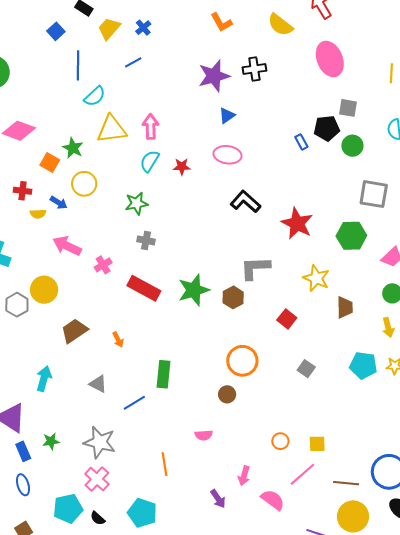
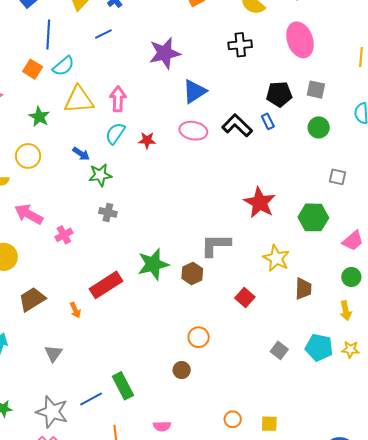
black cross: (254, 69) -> (240, 45), moved
purple star: (214, 76) -> (165, 53), moved
blue triangle: (227, 115) -> (195, 91), size x1.5
black pentagon: (327, 128) -> (279, 94), moved
orange square: (50, 163) -> (33, 69), moved
yellow circle: (84, 184) -> (28, 156), moved
gray square: (374, 194) -> (338, 177), size x0.6
black L-shape: (245, 202) -> (237, 125), moved
blue arrow: (59, 203) -> (81, 154), moved
red rectangle: (144, 288) -> (106, 285), moved, turned -64
orange circle: (242, 361) -> (199, 337), size x0.7
gray square: (306, 369) -> (279, 350), moved
green rectangle: (164, 374) -> (123, 386), moved, turned -36
gray triangle: (98, 384) -> (53, 353), turned 36
blue line: (134, 403) -> (91, 399), moved
pink semicircle: (204, 435) -> (162, 426), moved

